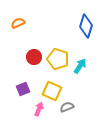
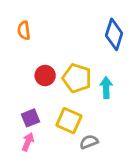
orange semicircle: (18, 23) -> (24, 30), turned -72
cyan arrow: (80, 66) -> (106, 87), turned -35
pink arrow: (39, 109) -> (28, 142), moved

